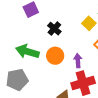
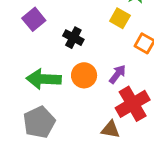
purple arrow: (78, 61) -> (117, 74), turned 56

